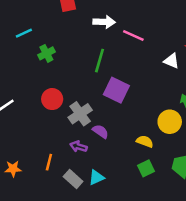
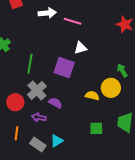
green line: (99, 61) -> (30, 64), moved
white triangle: (171, 61) -> (80, 48), moved, turned -32
red circle: (52, 99) -> (15, 102), moved
yellow semicircle: (145, 141) -> (92, 96), moved
green square: (146, 168) -> (96, 128), turned 32

